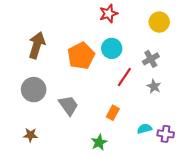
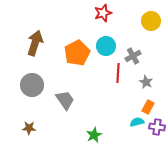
gray cross: (151, 59) -> (133, 56), moved
red line: (124, 77) -> (118, 73), turned -30
orange rectangle: (113, 113) -> (148, 107), moved

